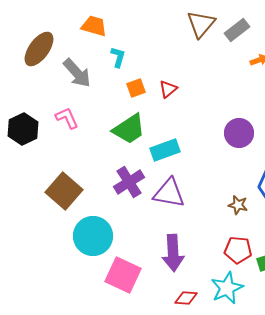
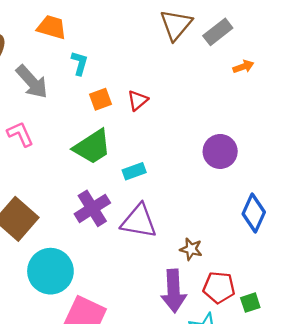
cyan rectangle: (165, 150) -> (134, 171), size x0.7
brown star: (238, 205) -> (191, 249), moved
purple arrow: (173, 253) -> (174, 291), moved

